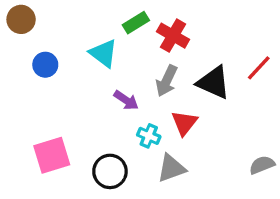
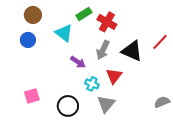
brown circle: (21, 19) -> (33, 15), moved
pink square: (52, 155) -> (32, 96), size x0.7
gray triangle: (171, 168) -> (106, 104), turned -30

